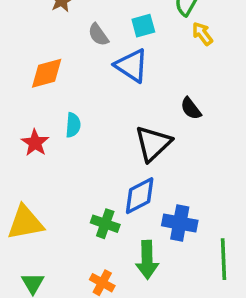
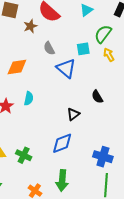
cyan square: (143, 26) -> (83, 49), moved
black triangle: (153, 143) -> (73, 114), size x0.6
blue cross: (180, 223) -> (103, 157), moved
green cross: (105, 224) -> (24, 155), moved

